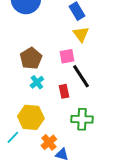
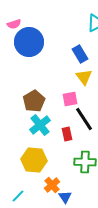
cyan cross: (37, 82) -> (40, 125), size x1.5
cyan line: (13, 137) -> (18, 196), moved
blue triangle: (62, 154) -> (65, 197), turned 40

